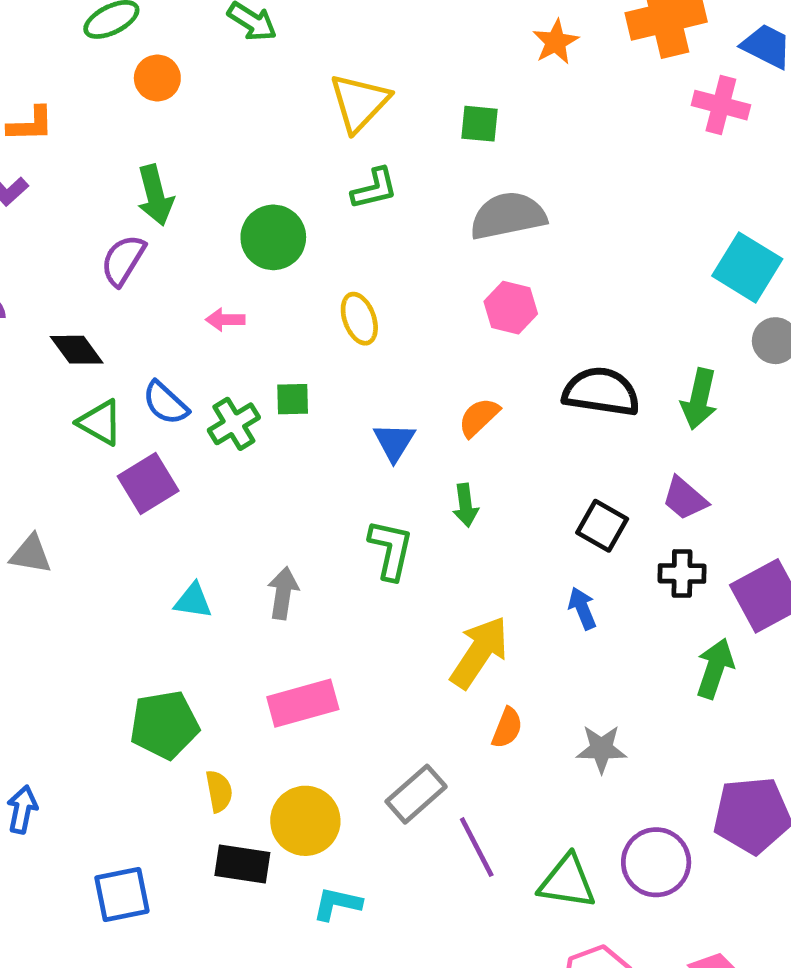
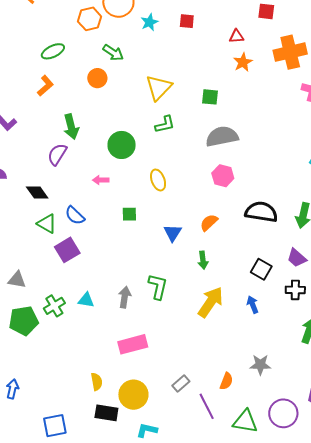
orange circle: (157, 78) -> (97, 78), moved
orange L-shape: (31, 124) -> (45, 86), moved, turned -40
green cross: (234, 424) -> (54, 306), moved
green L-shape: (391, 550) -> (158, 287), moved
yellow arrow: (479, 652) -> (211, 302), moved
green pentagon: (164, 725) -> (24, 321), moved
orange semicircle: (507, 728) -> (226, 381), moved
gray rectangle: (416, 794) -> (181, 384), size x0.7

